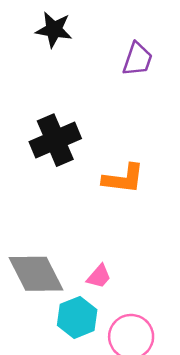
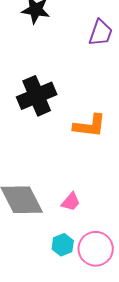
cyan hexagon: (77, 317) -> (63, 245), moved, size x0.7

